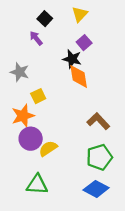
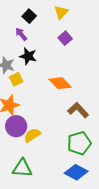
black star: (72, 59) -> (28, 56), moved
orange diamond: (79, 76) -> (60, 83), moved, turned -35
yellow square: (38, 96) -> (16, 79), moved

